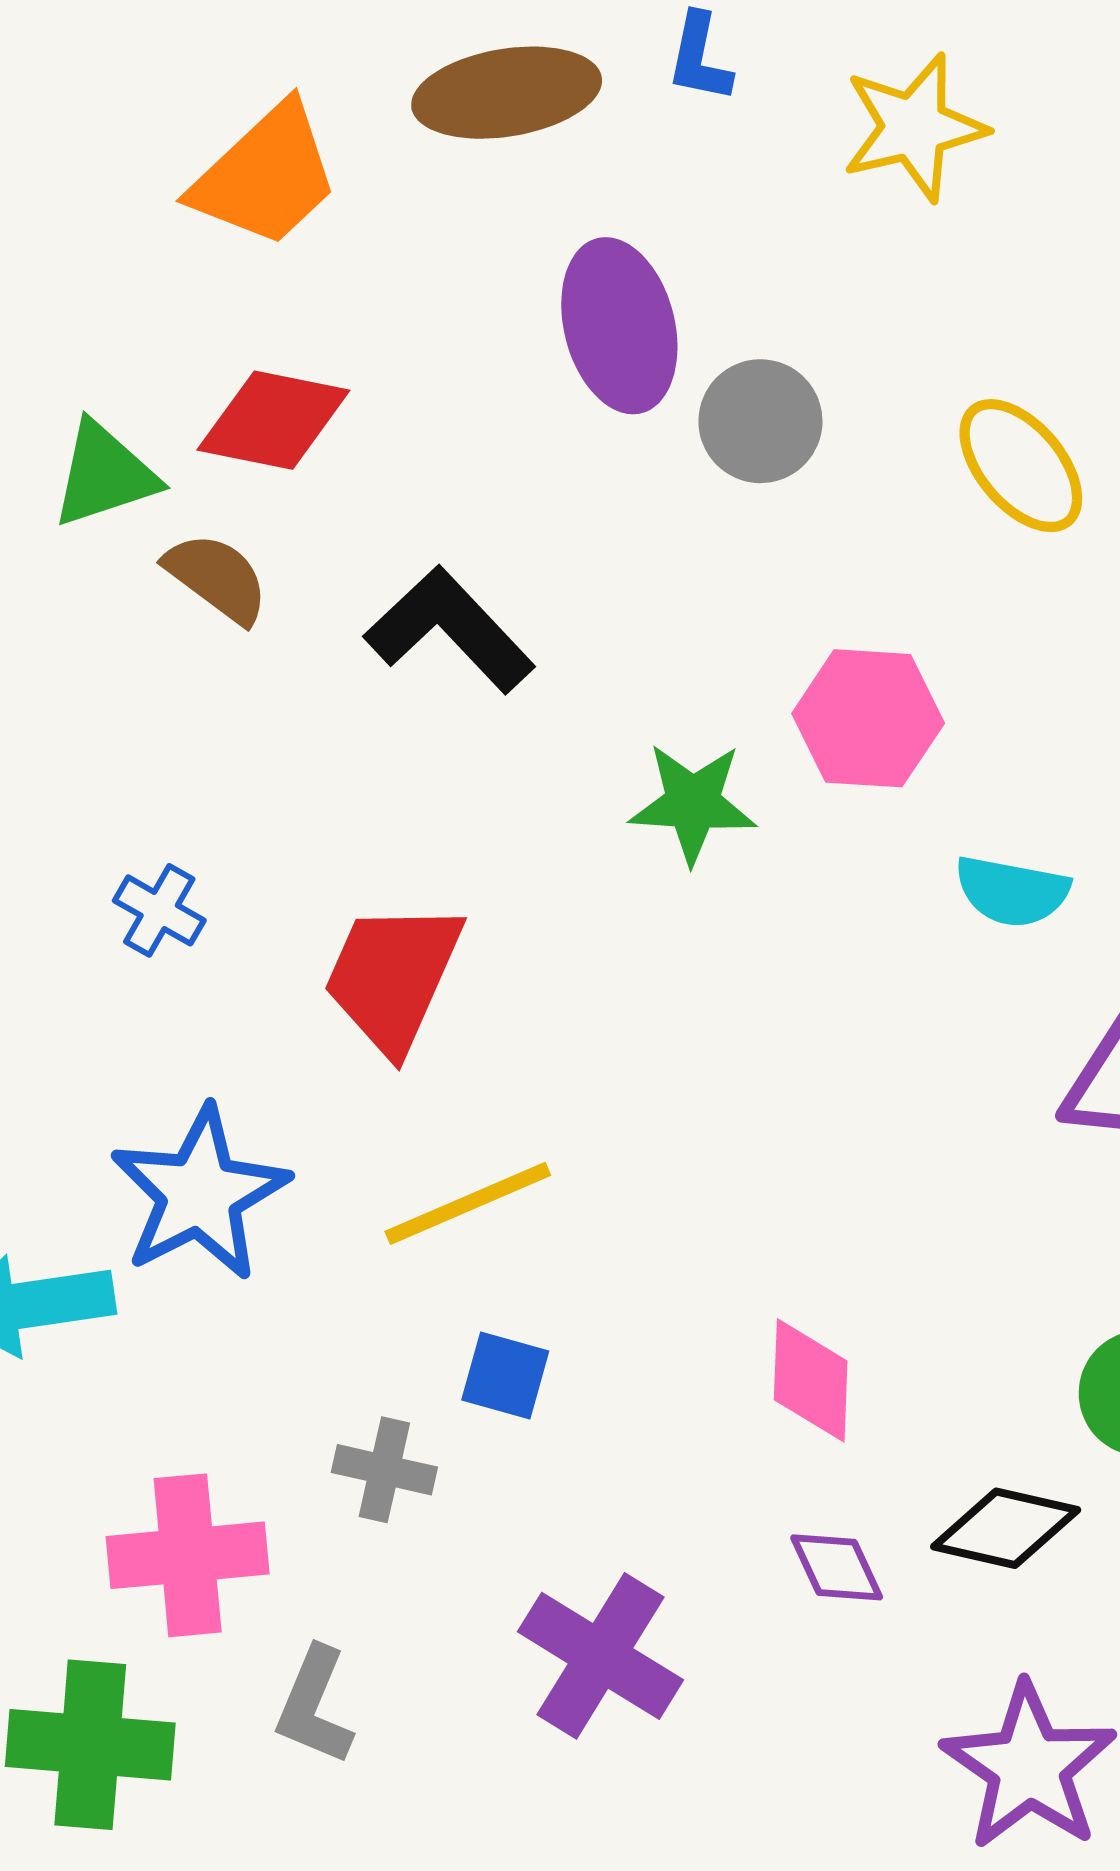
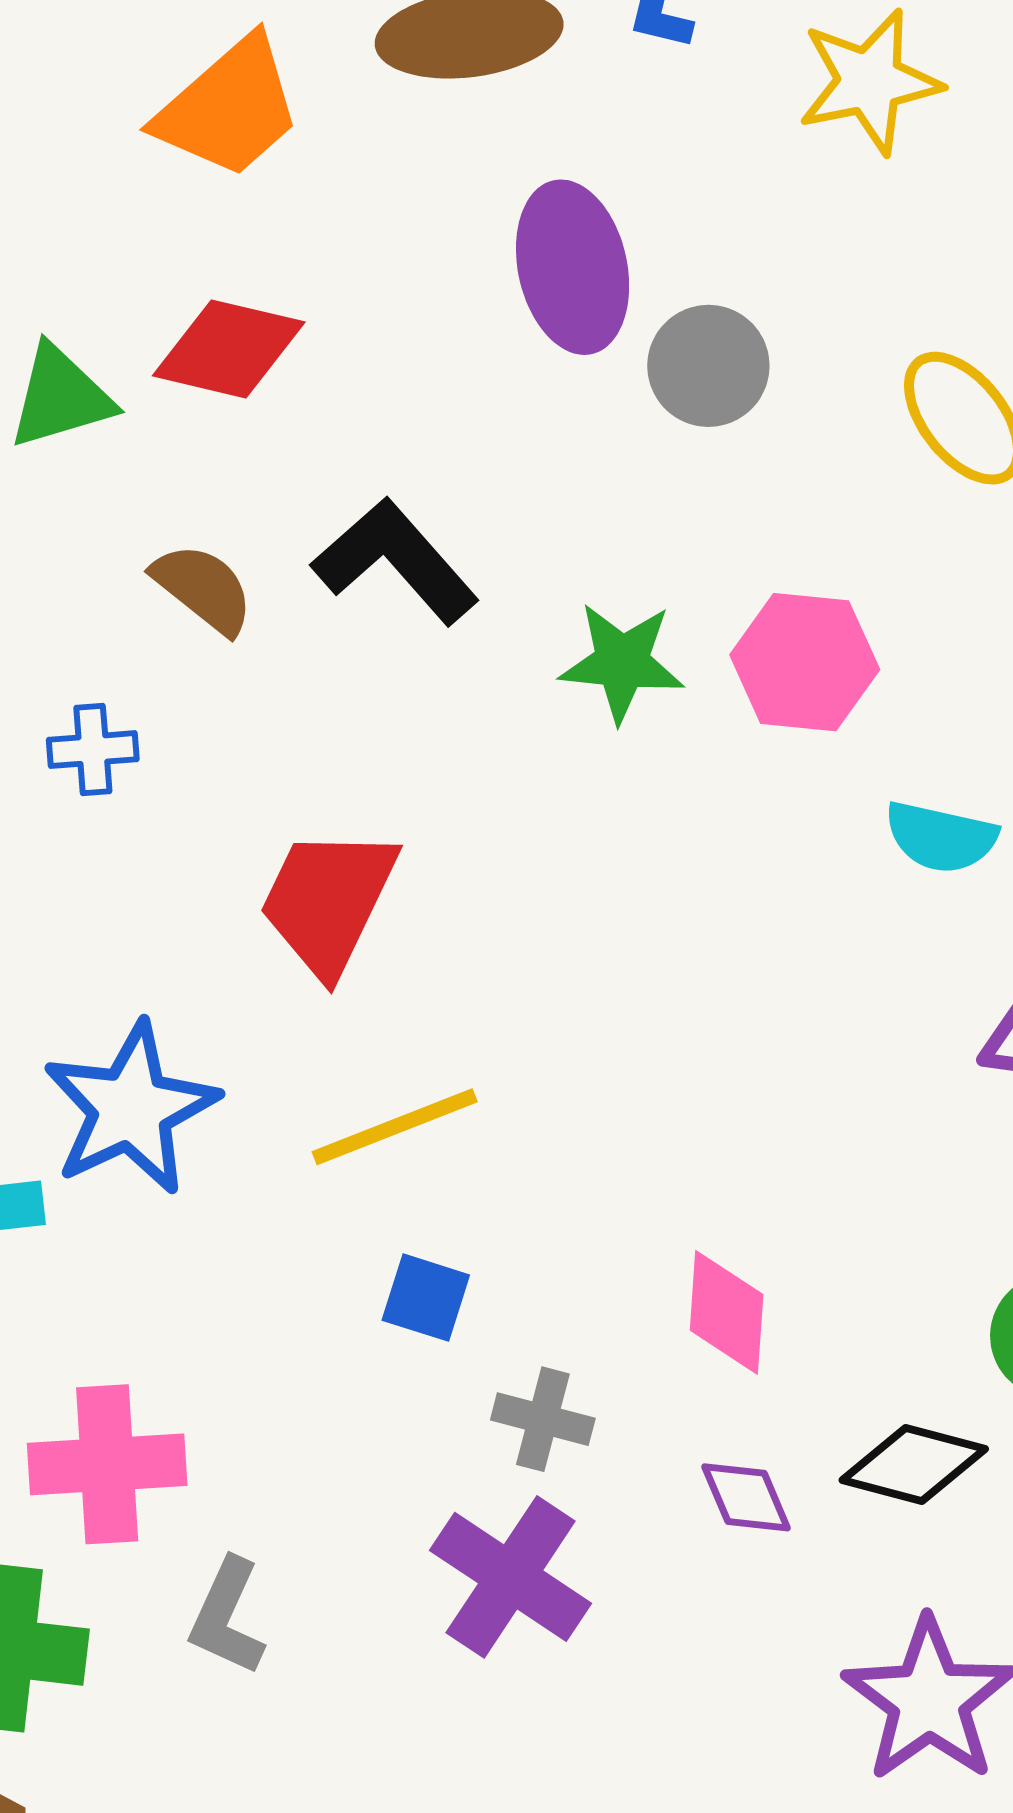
brown semicircle: (217, 578) -> (203, 588), moved
green star: (693, 803) -> (622, 662), moved
blue cross: (159, 910) -> (93, 750), moved, turned -36
gray cross: (384, 1470) -> (543, 1419), moved

